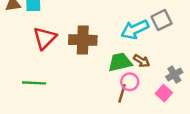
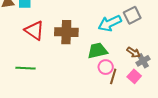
red triangle: (45, 38) -> (34, 31), turned -40
brown arrow: (142, 61) -> (133, 52), moved
brown line: (122, 93) -> (113, 76), moved

